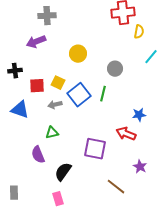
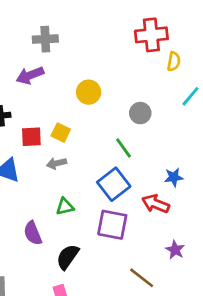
green line: (103, 94) -> (123, 148), turned -49
blue square: (79, 95) -> (114, 184), moved
green triangle: (52, 133) -> (65, 207), moved

